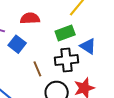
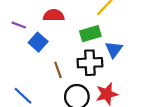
blue triangle: (88, 46) -> (114, 49), turned 30

